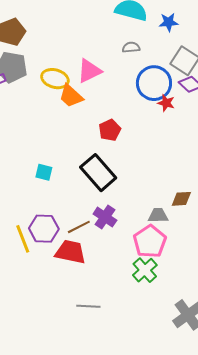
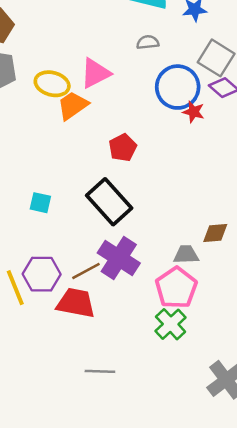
orange trapezoid: (71, 96) -> (73, 105), turned 104
purple cross: (105, 217) -> (119, 258), size x1.4

